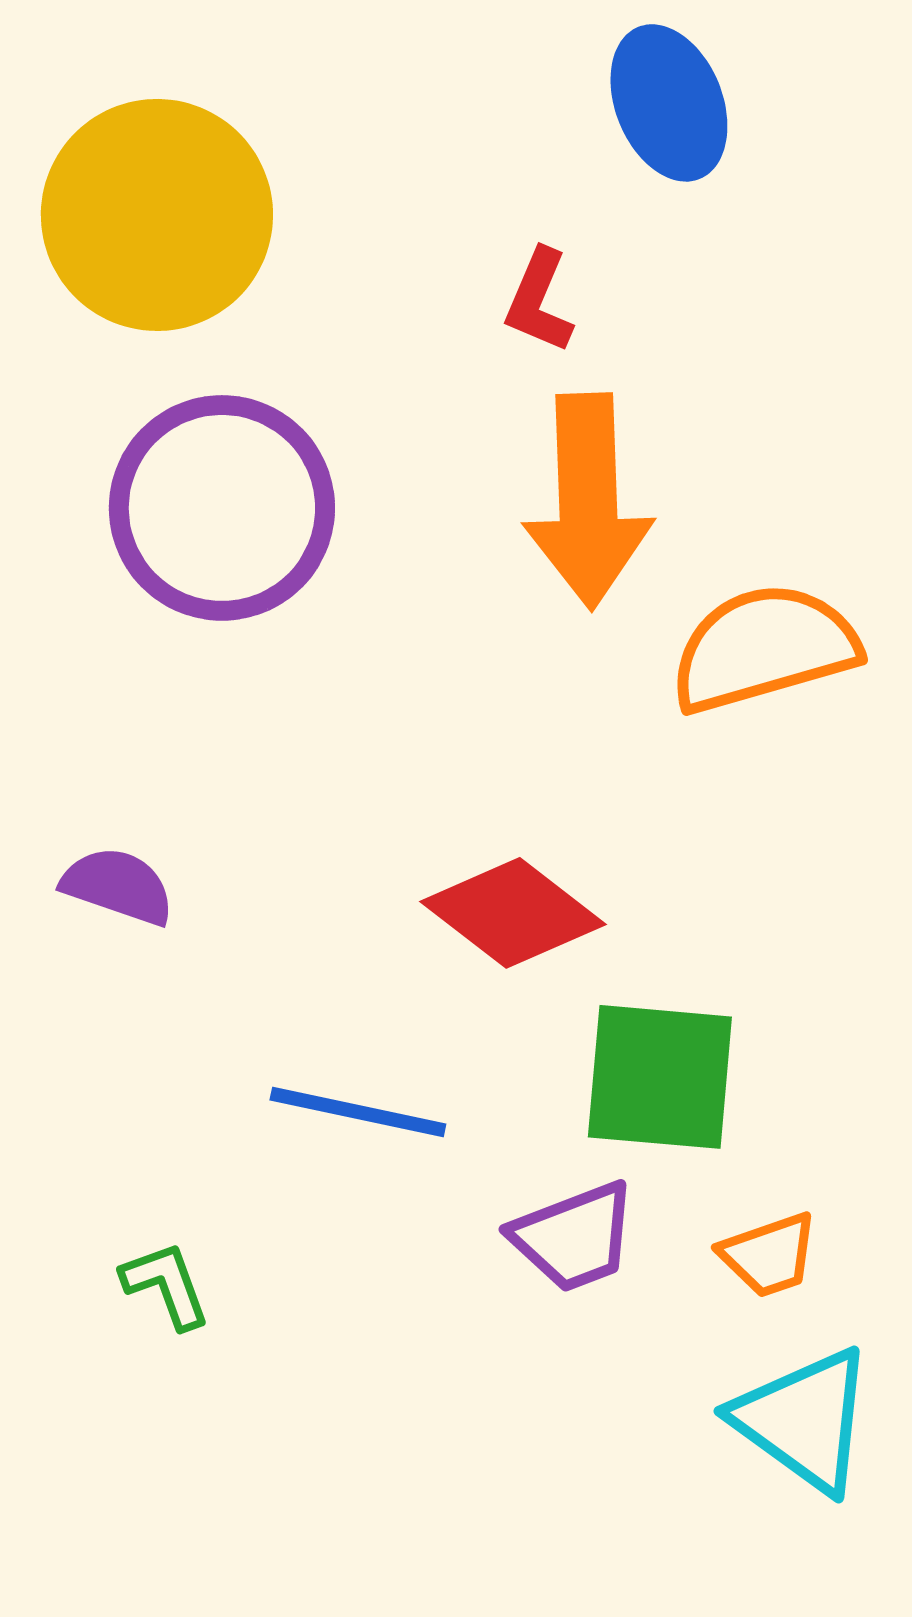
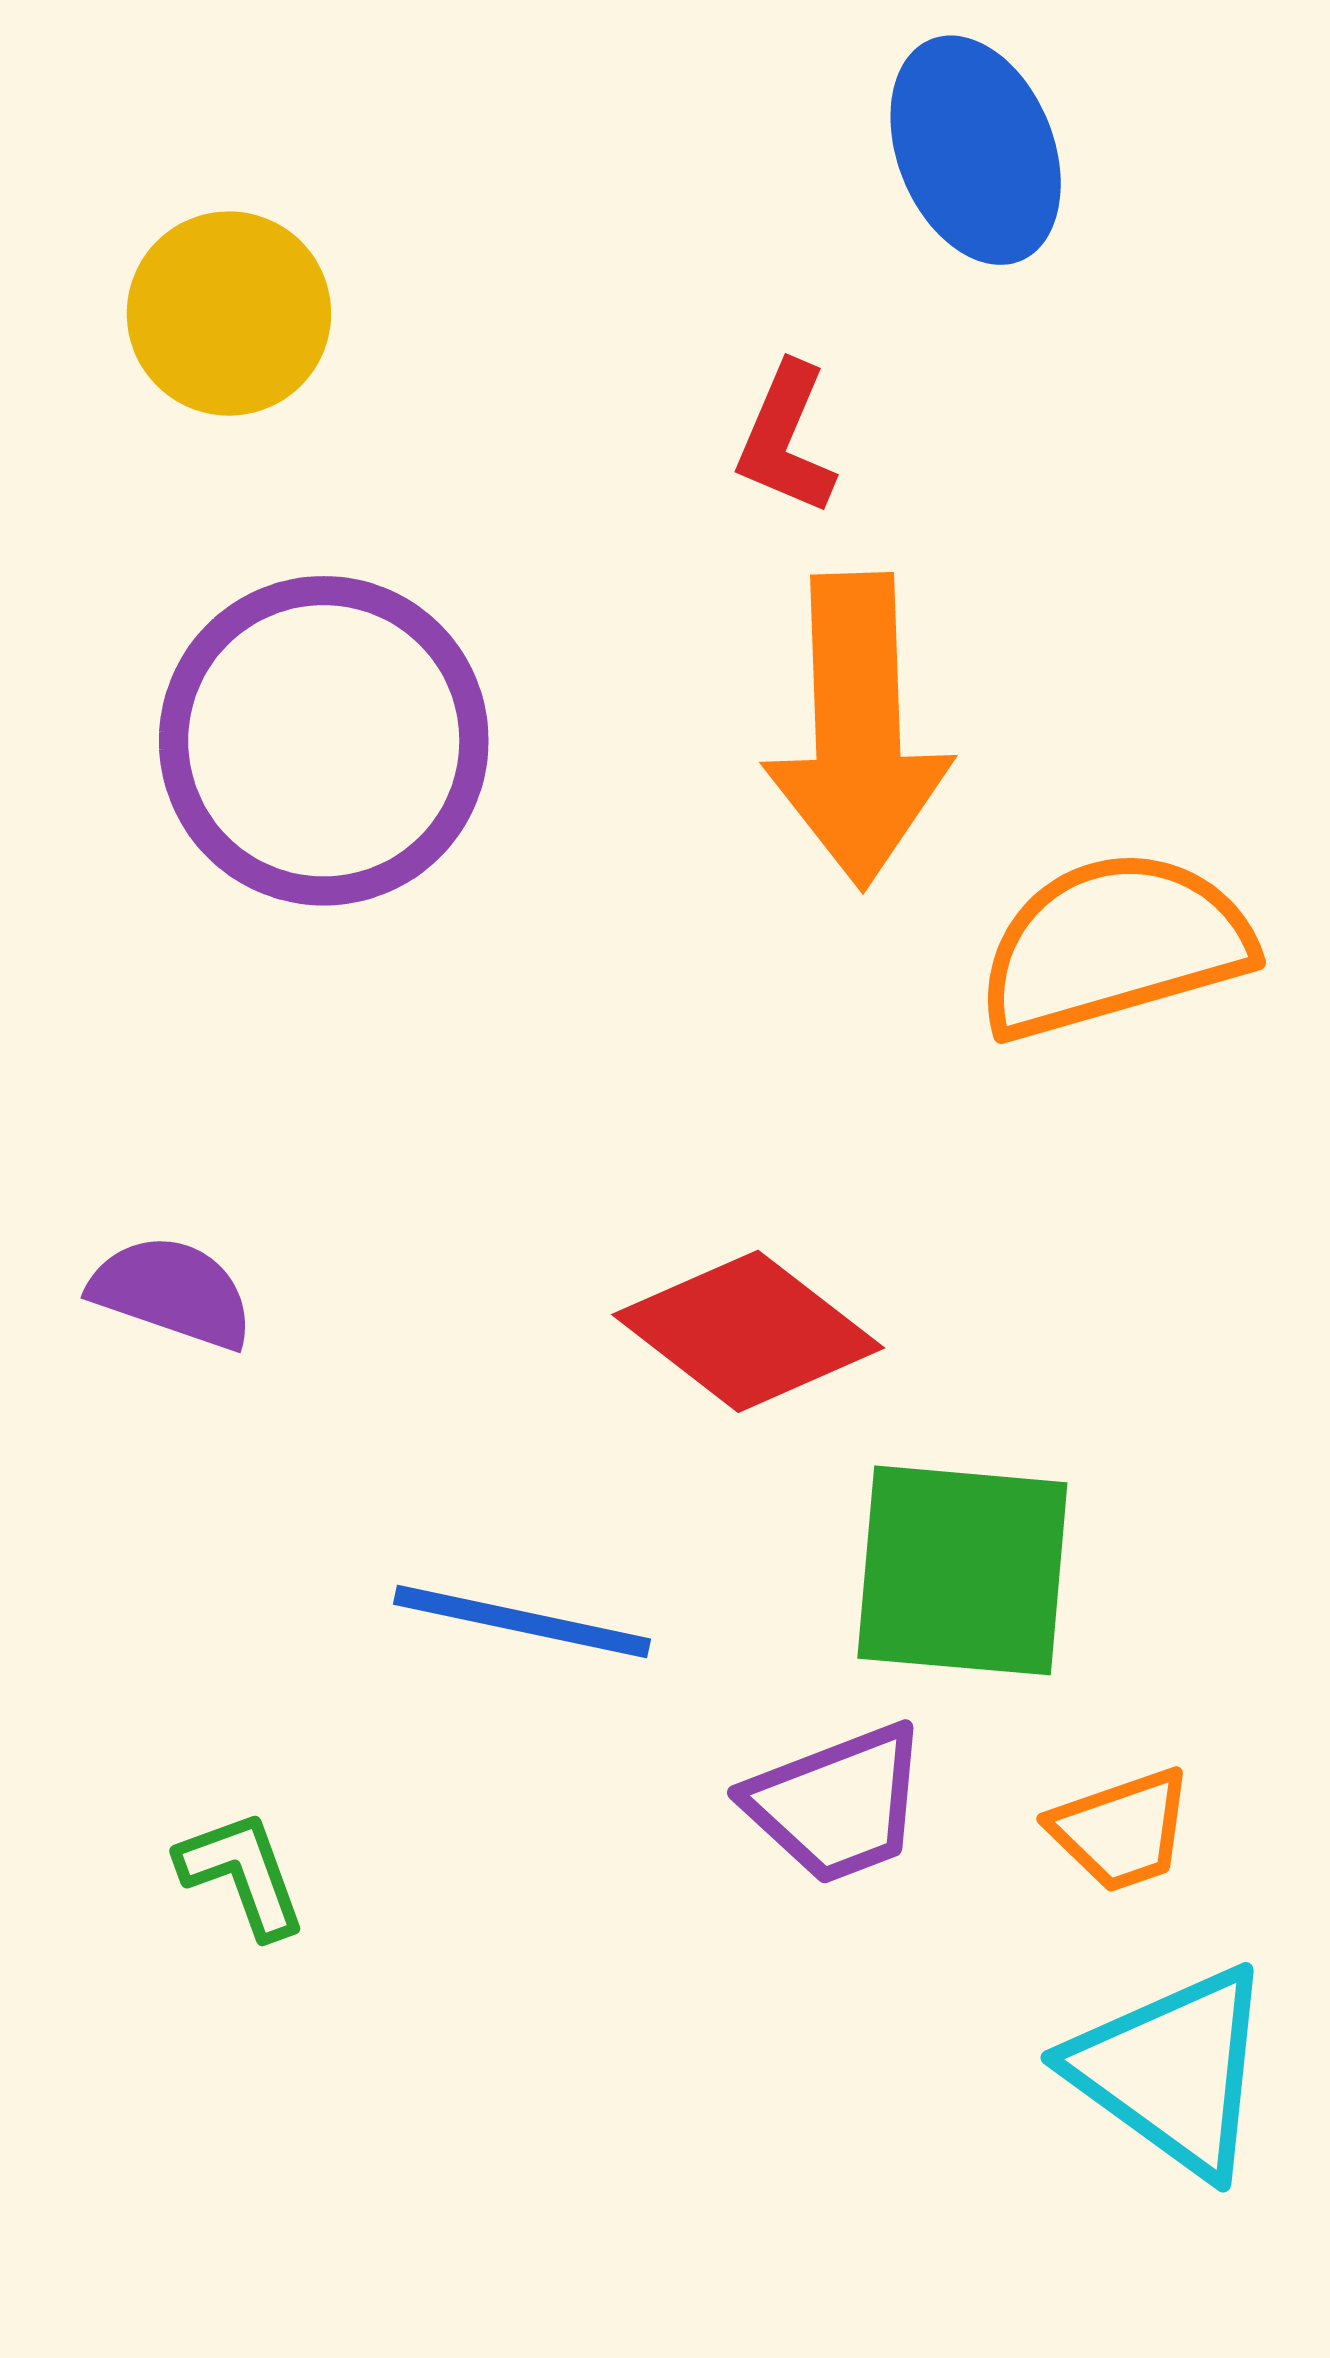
yellow circle: (157, 215) -> (229, 314), size x0.6

